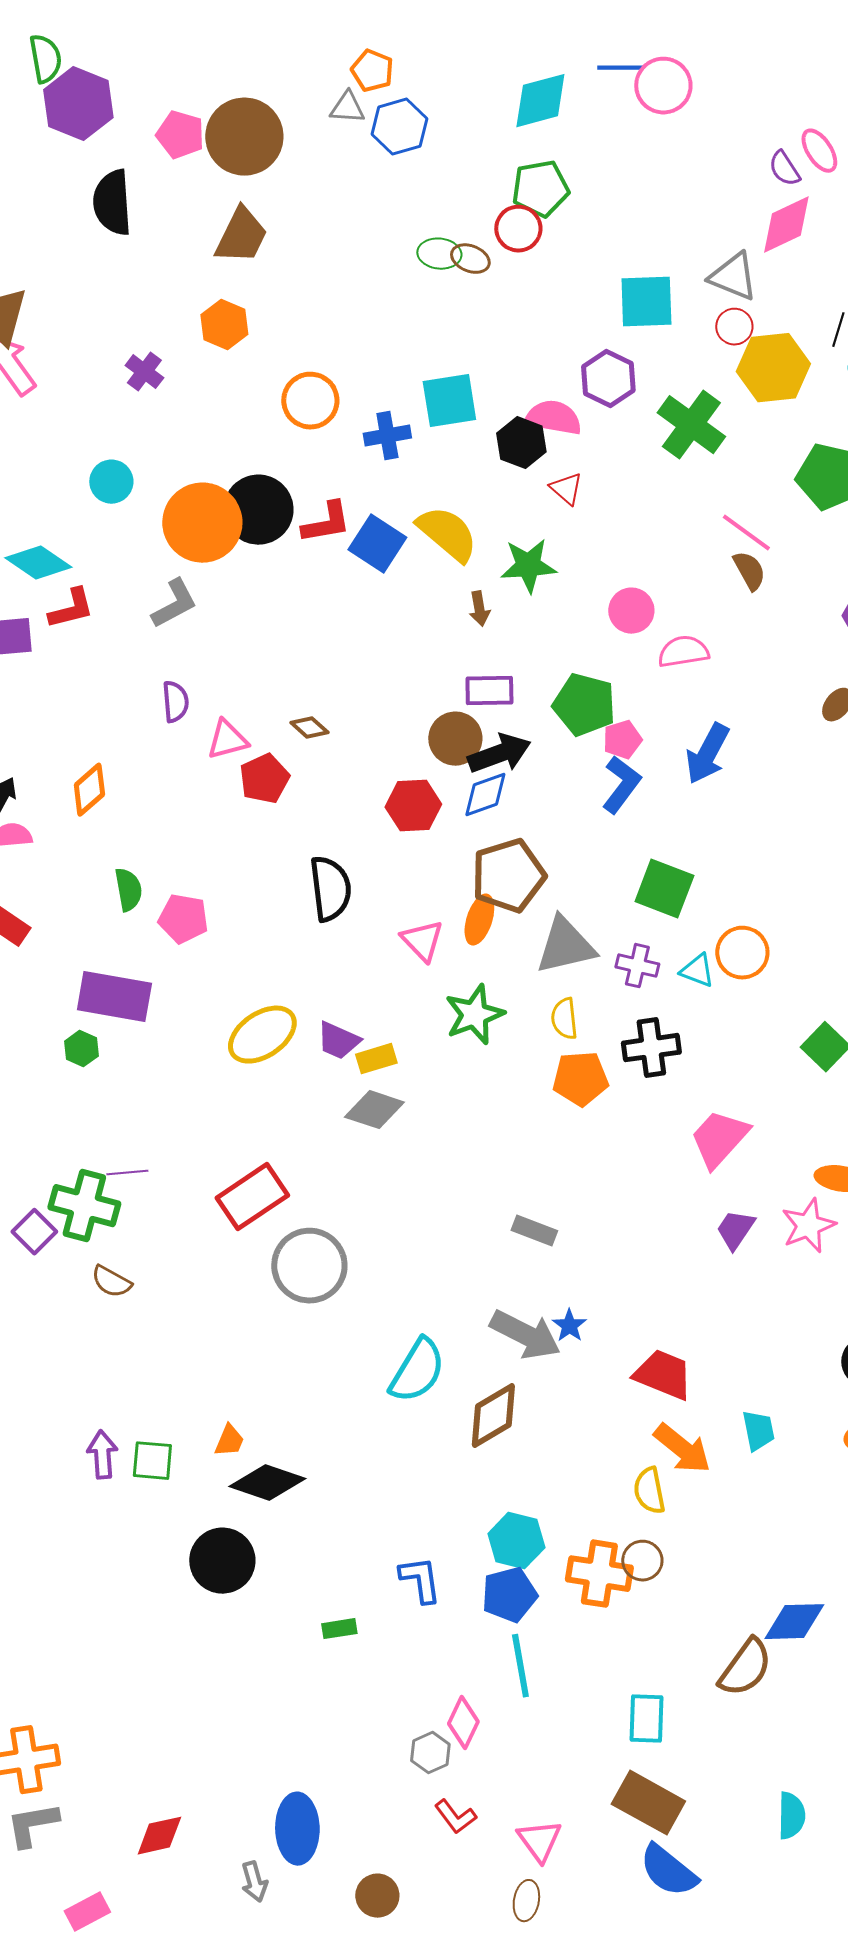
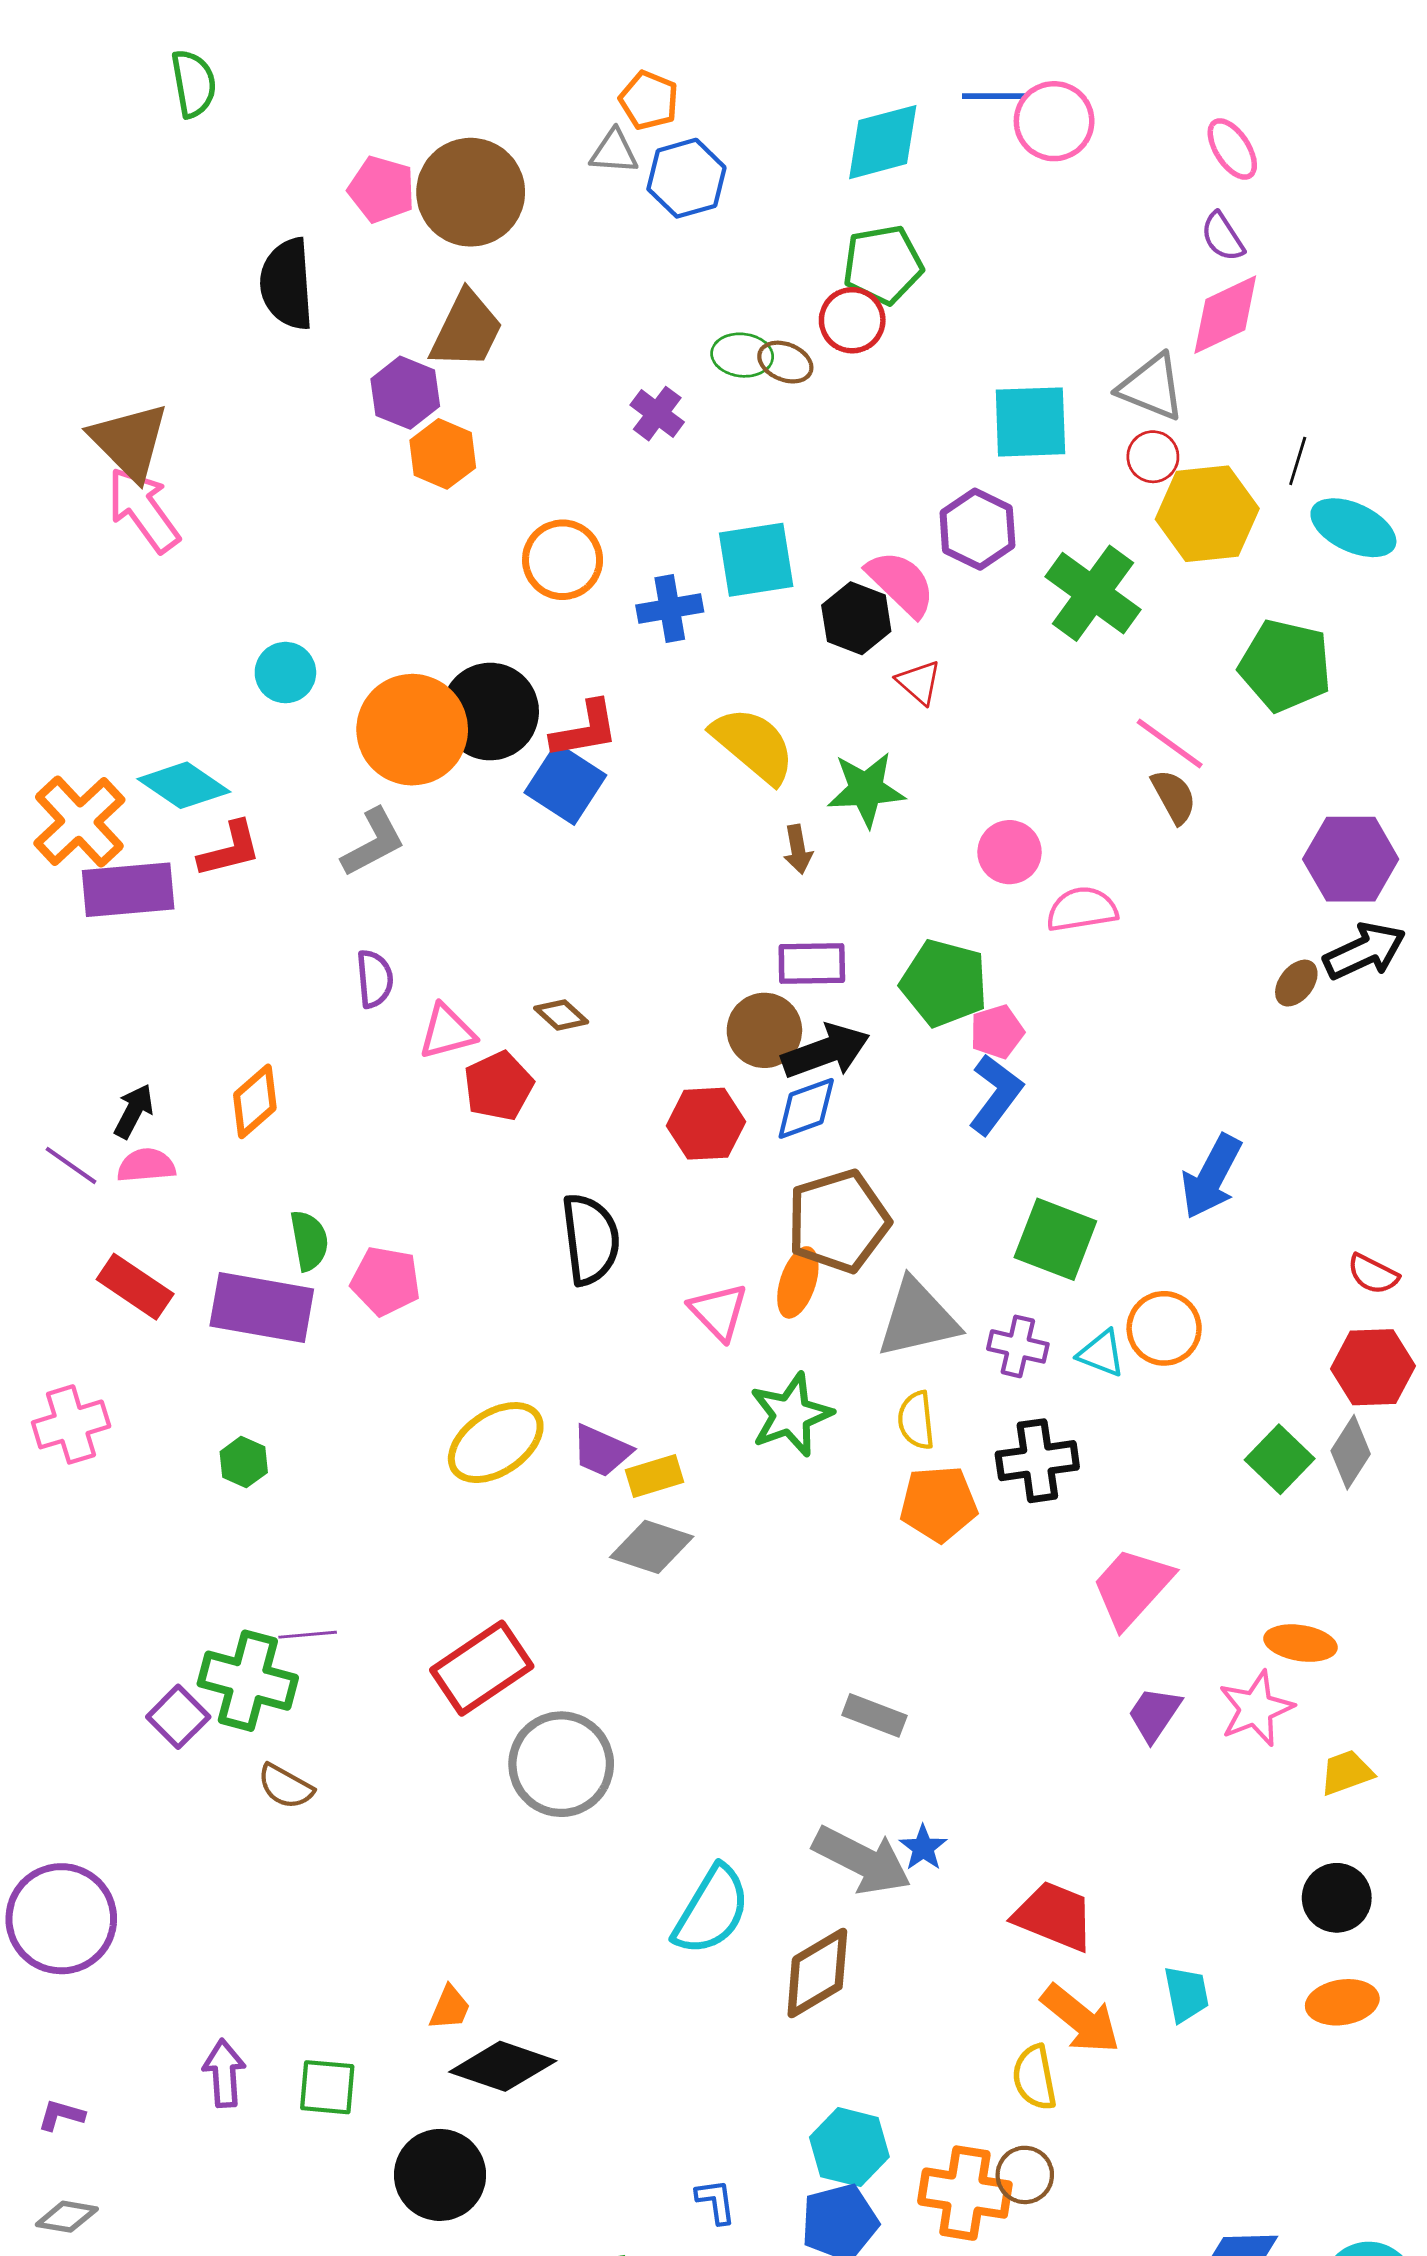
purple hexagon: (78, 104) -> (405, 393), moved, size x0.7
pink ellipse: (819, 151) -> (1232, 149), moved
purple cross: (144, 372) -> (657, 414), moved
pink semicircle: (553, 418) -> (901, 583), turned 34
blue square: (377, 544) -> (565, 784), moved
blue arrow: (707, 754) -> (1211, 1177), moved
purple rectangle: (114, 997) -> (262, 1307), moved
purple arrow: (102, 1455) -> (224, 2073), moved
green square: (152, 1461) -> (327, 2087), moved
blue L-shape: (420, 1580) -> (716, 2201), size x0.7

